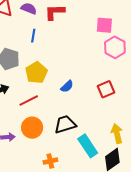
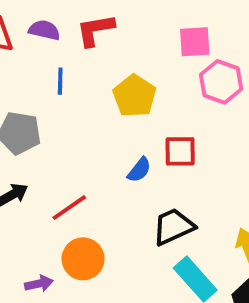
yellow pentagon: (36, 73) -> (134, 96), moved
red square: (106, 89) -> (180, 151), moved, turned 30
black trapezoid: (65, 124) -> (173, 227), moved

